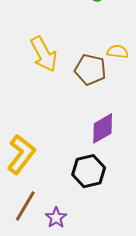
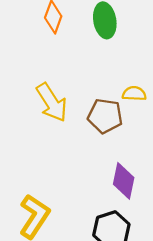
purple diamond: (103, 128) -> (124, 181), turned -44

